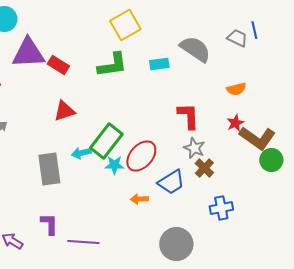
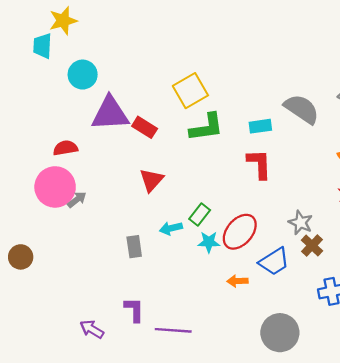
yellow square: (125, 25) -> (190, 91), moved
red triangle: (64, 111) -> (151, 180), turned -30
red L-shape: (188, 116) -> (259, 164), moved
green rectangle: (106, 141) -> (200, 215), size x0.6
gray rectangle: (49, 169) -> (134, 247), size x0.6

